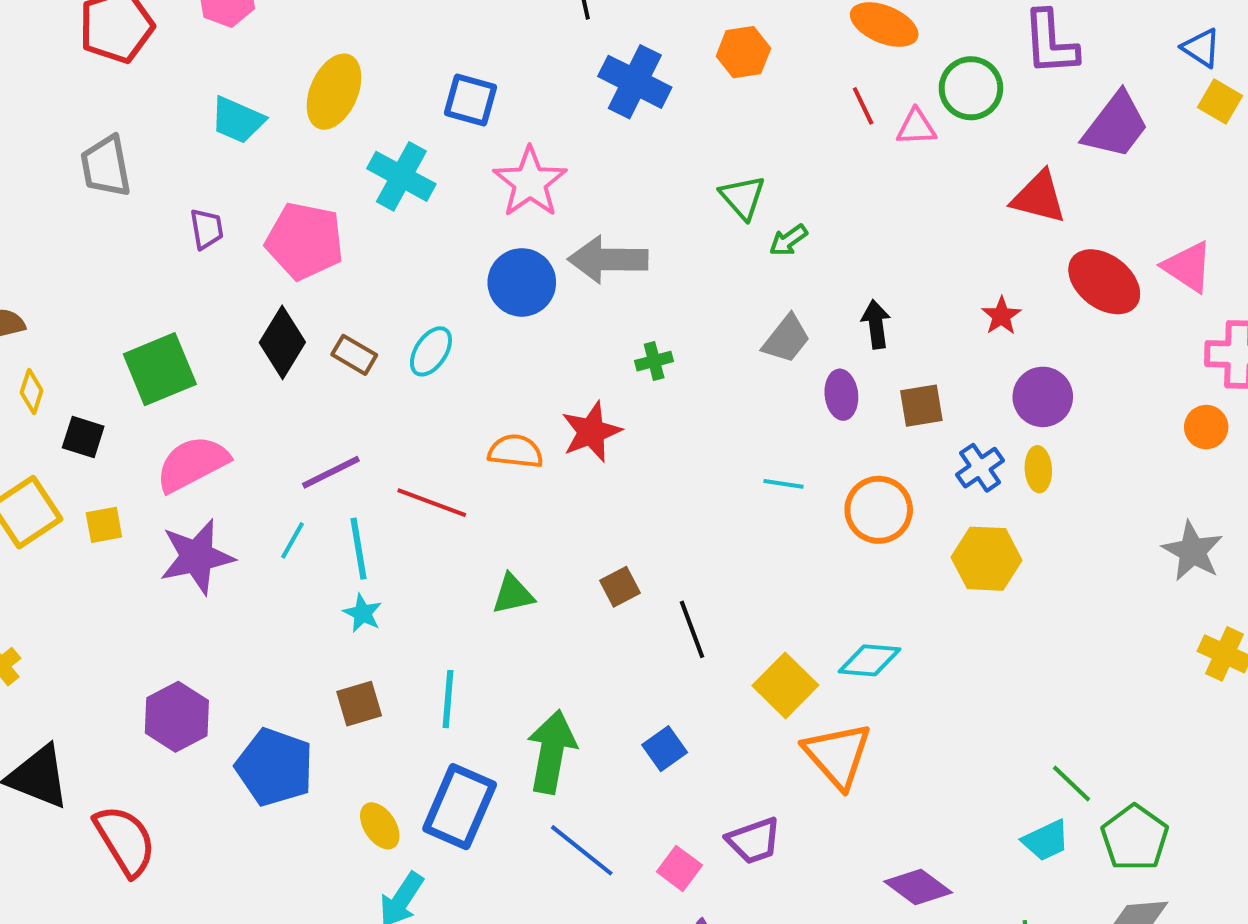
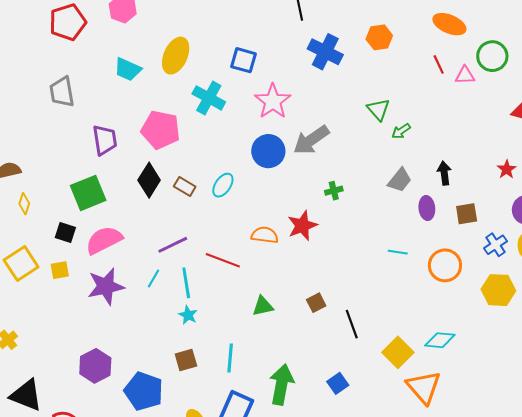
purple trapezoid: (207, 229) -> (105, 140), moved, size x1.5
gray arrow: (608, 259) -> (311, 140), turned -36
black square: (83, 437) -> (65, 232), moved

